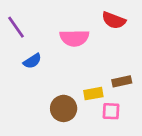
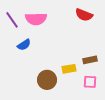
pink semicircle: (74, 38) -> (36, 19), moved
pink square: (111, 111) -> (90, 82), moved

